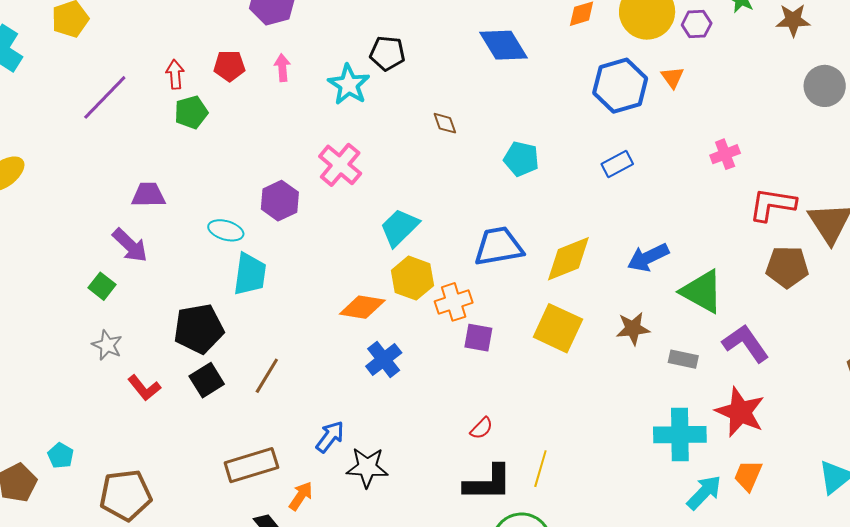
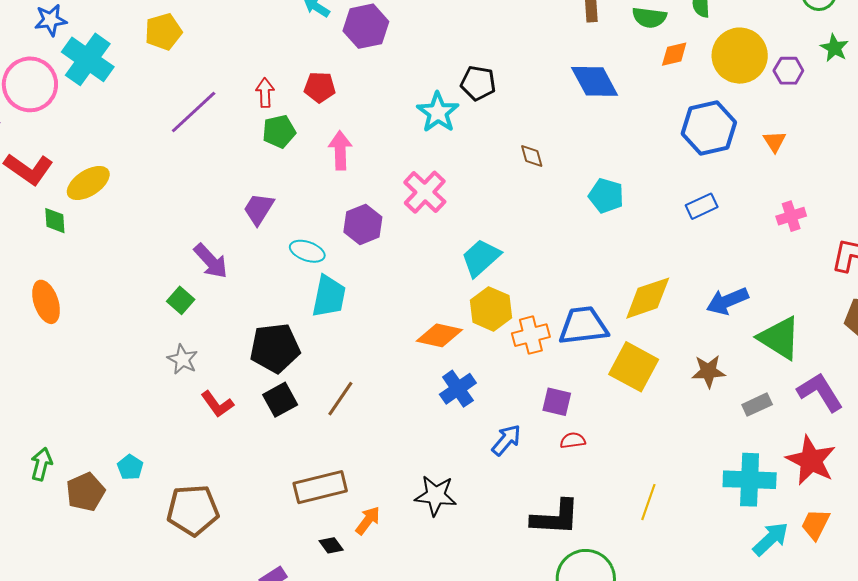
pink arrow: (282, 68) -> (340, 150), moved, size x1.4
orange triangle: (673, 77) -> (775, 141), moved
pink cross: (725, 154) -> (791, 216), moved
purple trapezoid: (148, 195) -> (259, 209), moved, turned -60
blue trapezoid: (499, 246) -> (583, 326), moved
purple square: (478, 338) -> (557, 402), moved
gray rectangle: (683, 359) -> (757, 405), turned -40
red semicircle: (481, 428) -> (573, 440), moved, turned -145
blue arrow: (330, 437) -> (506, 440), moved
yellow line: (540, 469) -> (648, 502), moved

